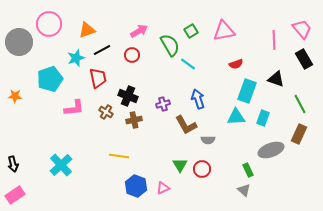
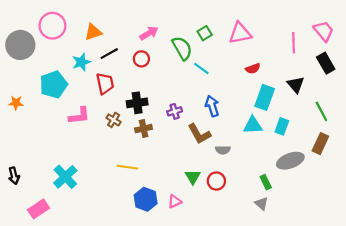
black triangle: (276, 79) -> (296, 85), turned 30
black cross: (128, 96) -> (137, 103), turned -30
pink rectangle: (15, 195) -> (39, 209), moved

